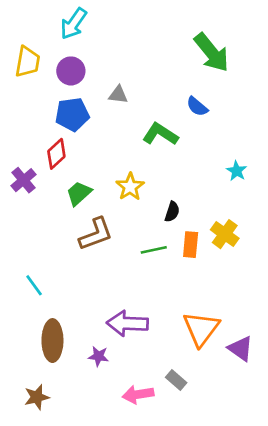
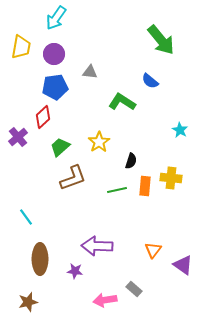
yellow cross: (225, 234) -> (171, 178), turned -30
orange triangle: (201, 329) -> (153, 250), size x0.6

